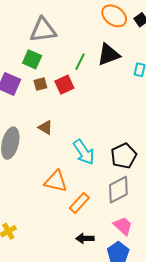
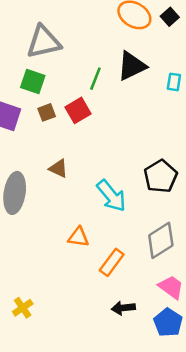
black pentagon: (124, 156) -> (161, 176), moved
orange triangle: (56, 181) -> (78, 237), size x0.7

